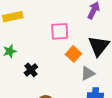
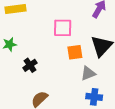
orange square: (73, 54) -> (75, 52), turned 35

